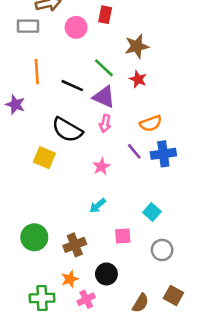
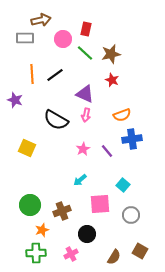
green line: (104, 68) -> (85, 53), moved
black line: (72, 86) -> (55, 75), moved, turned -60
purple line: (134, 151) -> (107, 151), moved
yellow square: (44, 158) -> (27, 148), moved
pink square: (123, 236) -> (100, 204), size x1.5
orange star: (70, 279) -> (42, 230), moved

